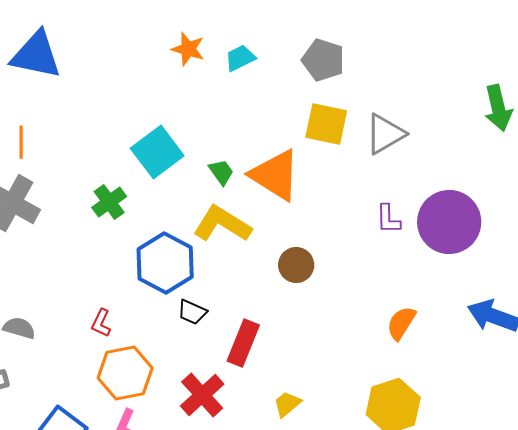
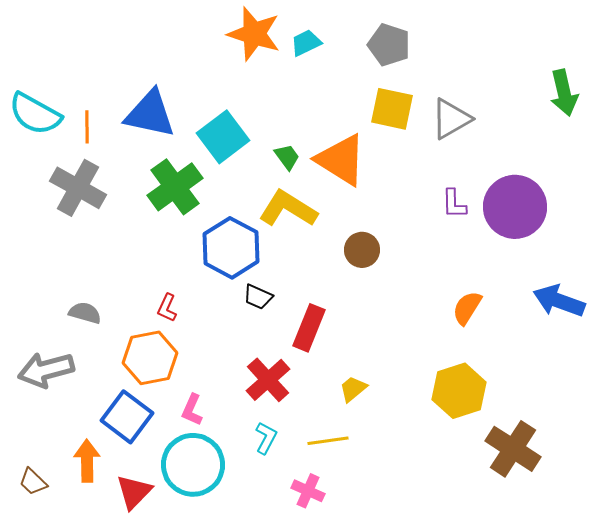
orange star: (188, 49) -> (254, 34), size x1.6
blue triangle: (36, 55) -> (150, 114), moved
green cross: (109, 202) -> (175, 187), size x1.6
orange hexagon: (125, 373) -> (150, 358), moved

